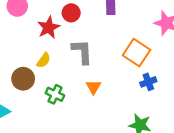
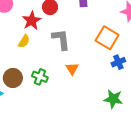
yellow semicircle: (44, 60) -> (24, 41), moved
brown circle: (23, 79) -> (13, 78), moved

